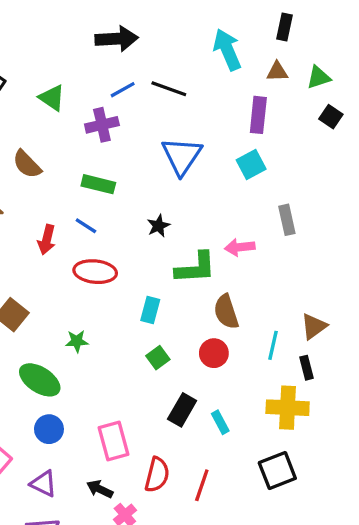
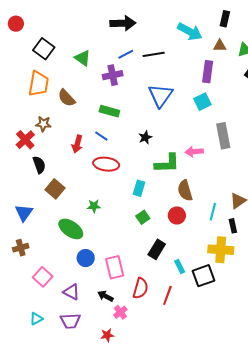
cyan arrow: (227, 50) -> (190, 32), turned 140
black line: (169, 89) -> (154, 54), turned -30
gray rectangle: (287, 220) -> (223, 136), size x1.4
cyan rectangle: (220, 422) -> (180, 267), moved
blue circle: (49, 429) -> (86, 258), moved
black square: (277, 471) -> (204, 276), moved

